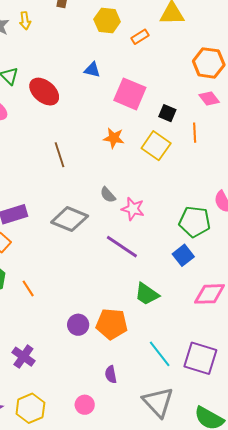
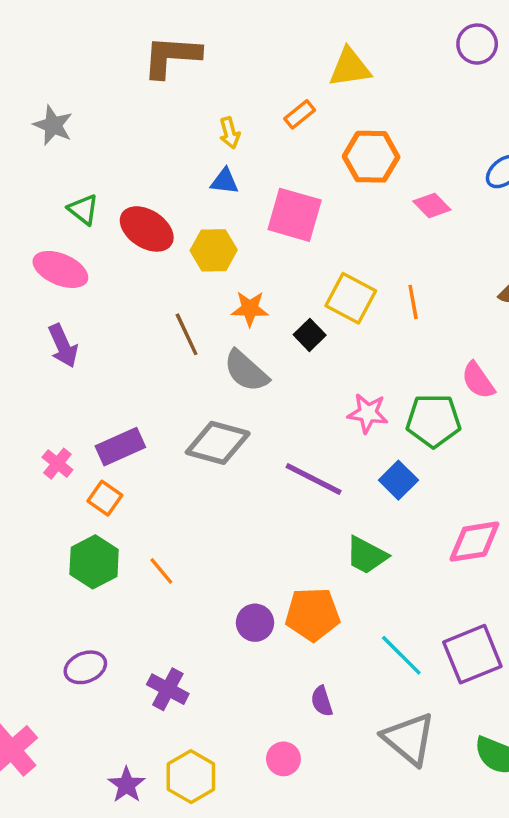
yellow arrow: (25, 21) -> (230, 133), moved
yellow hexagon: (107, 21) -> (214, 250), moved
orange hexagon: (209, 63) -> (371, 157), moved
black square: (167, 113) -> (310, 335), moved, turned 30
orange line: (195, 133) -> (413, 302), moved
orange star: (114, 138) -> (250, 309), moved
gray semicircle: (108, 195) -> (246, 371), moved, size x1.6
pink star: (133, 209) -> (368, 413), moved
blue square: (183, 255) -> (398, 480), moved
purple square: (200, 358) -> (472, 654), turned -32

